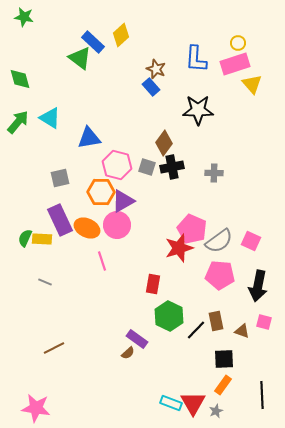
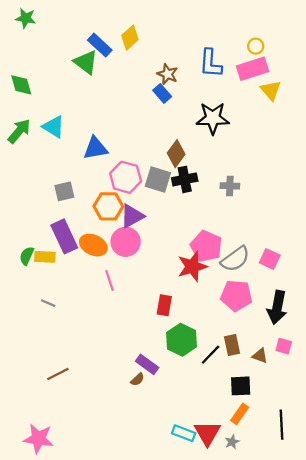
gray square: (147, 167) -> (158, 179), size x1.4

